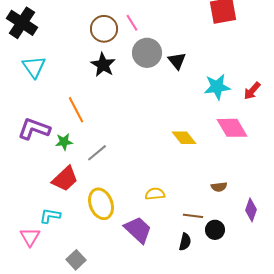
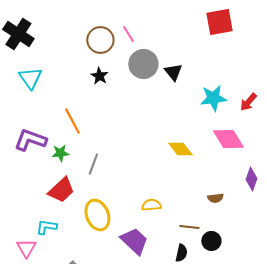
black star: (103, 65) -> (99, 76), size x0.7
gray line: (97, 153) -> (93, 164), turned -30
purple diamond: (251, 210) -> (251, 179), moved

